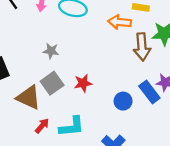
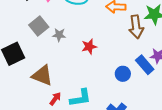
gray square: (52, 83) -> (39, 26), moved
red star: (83, 83) -> (89, 47), moved

